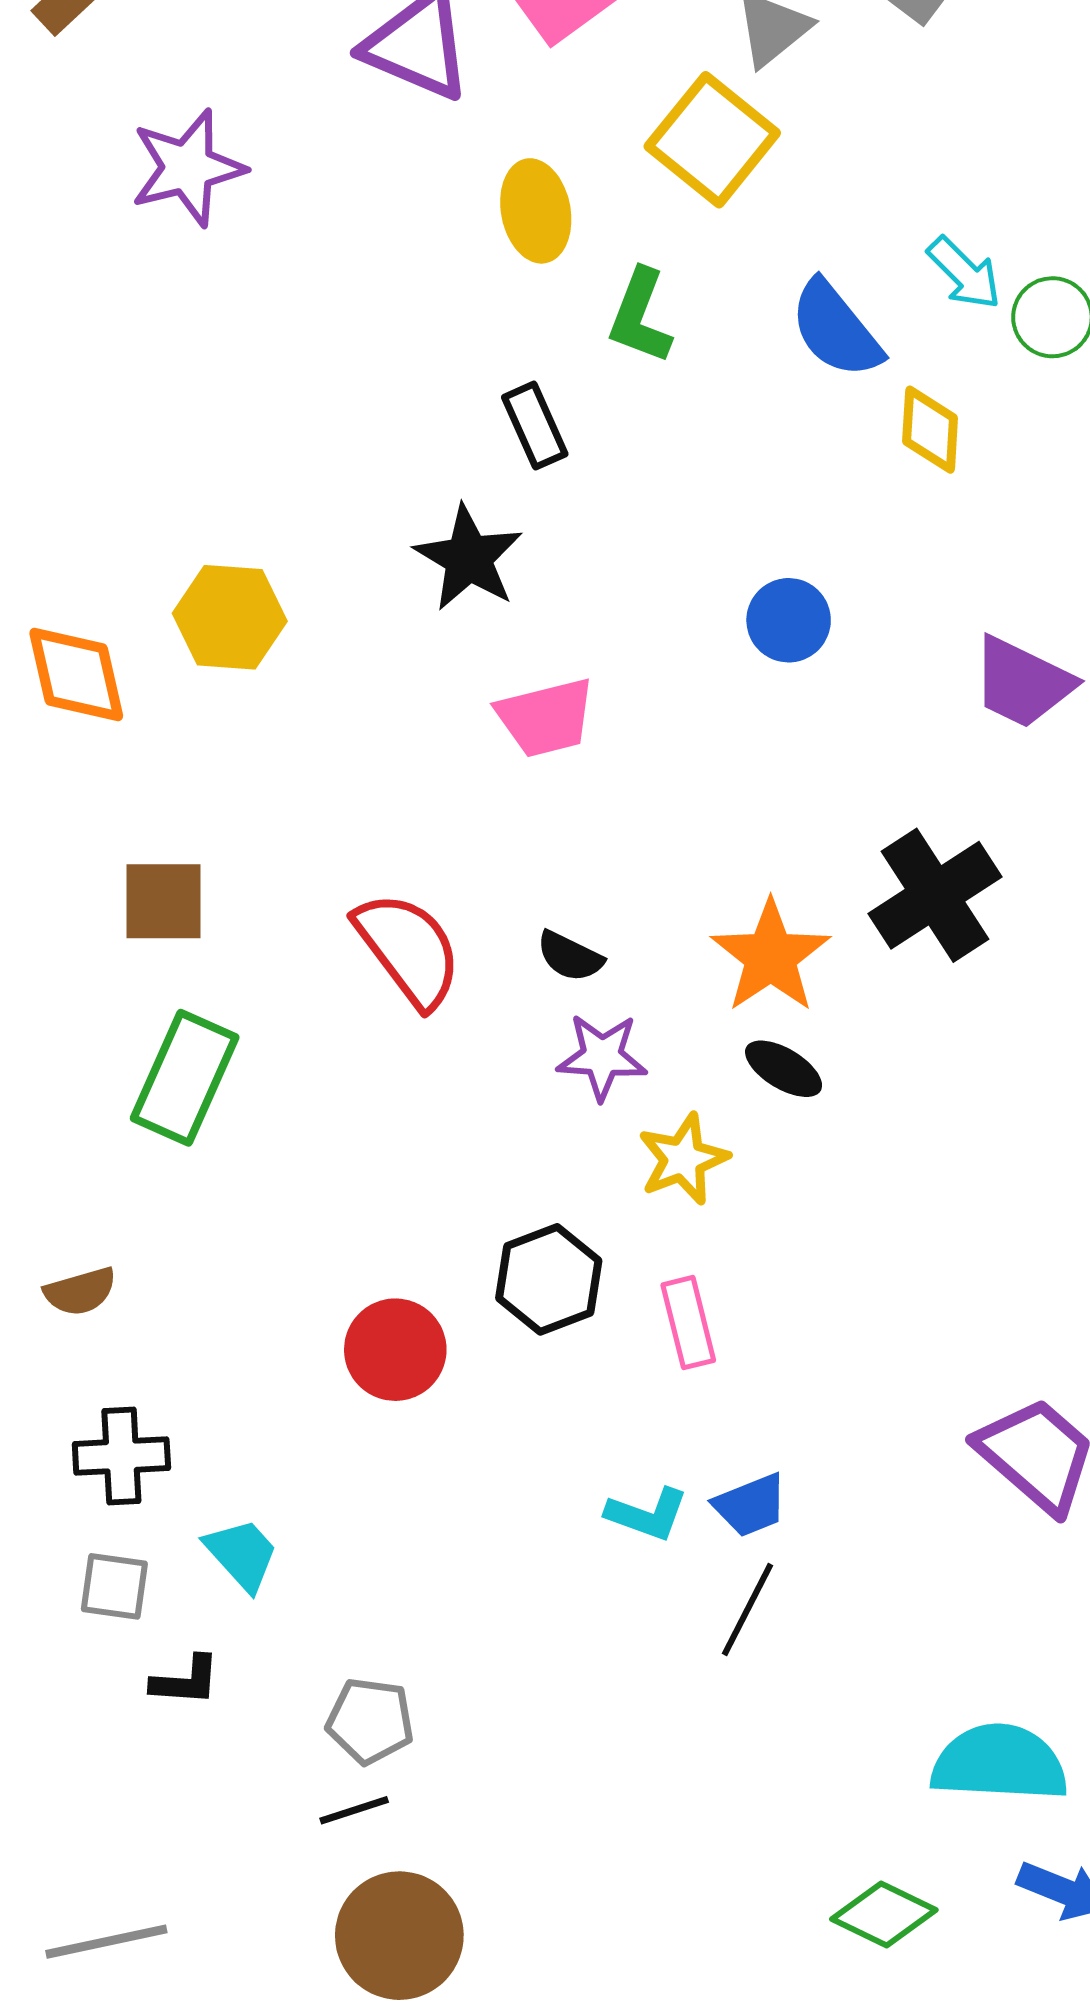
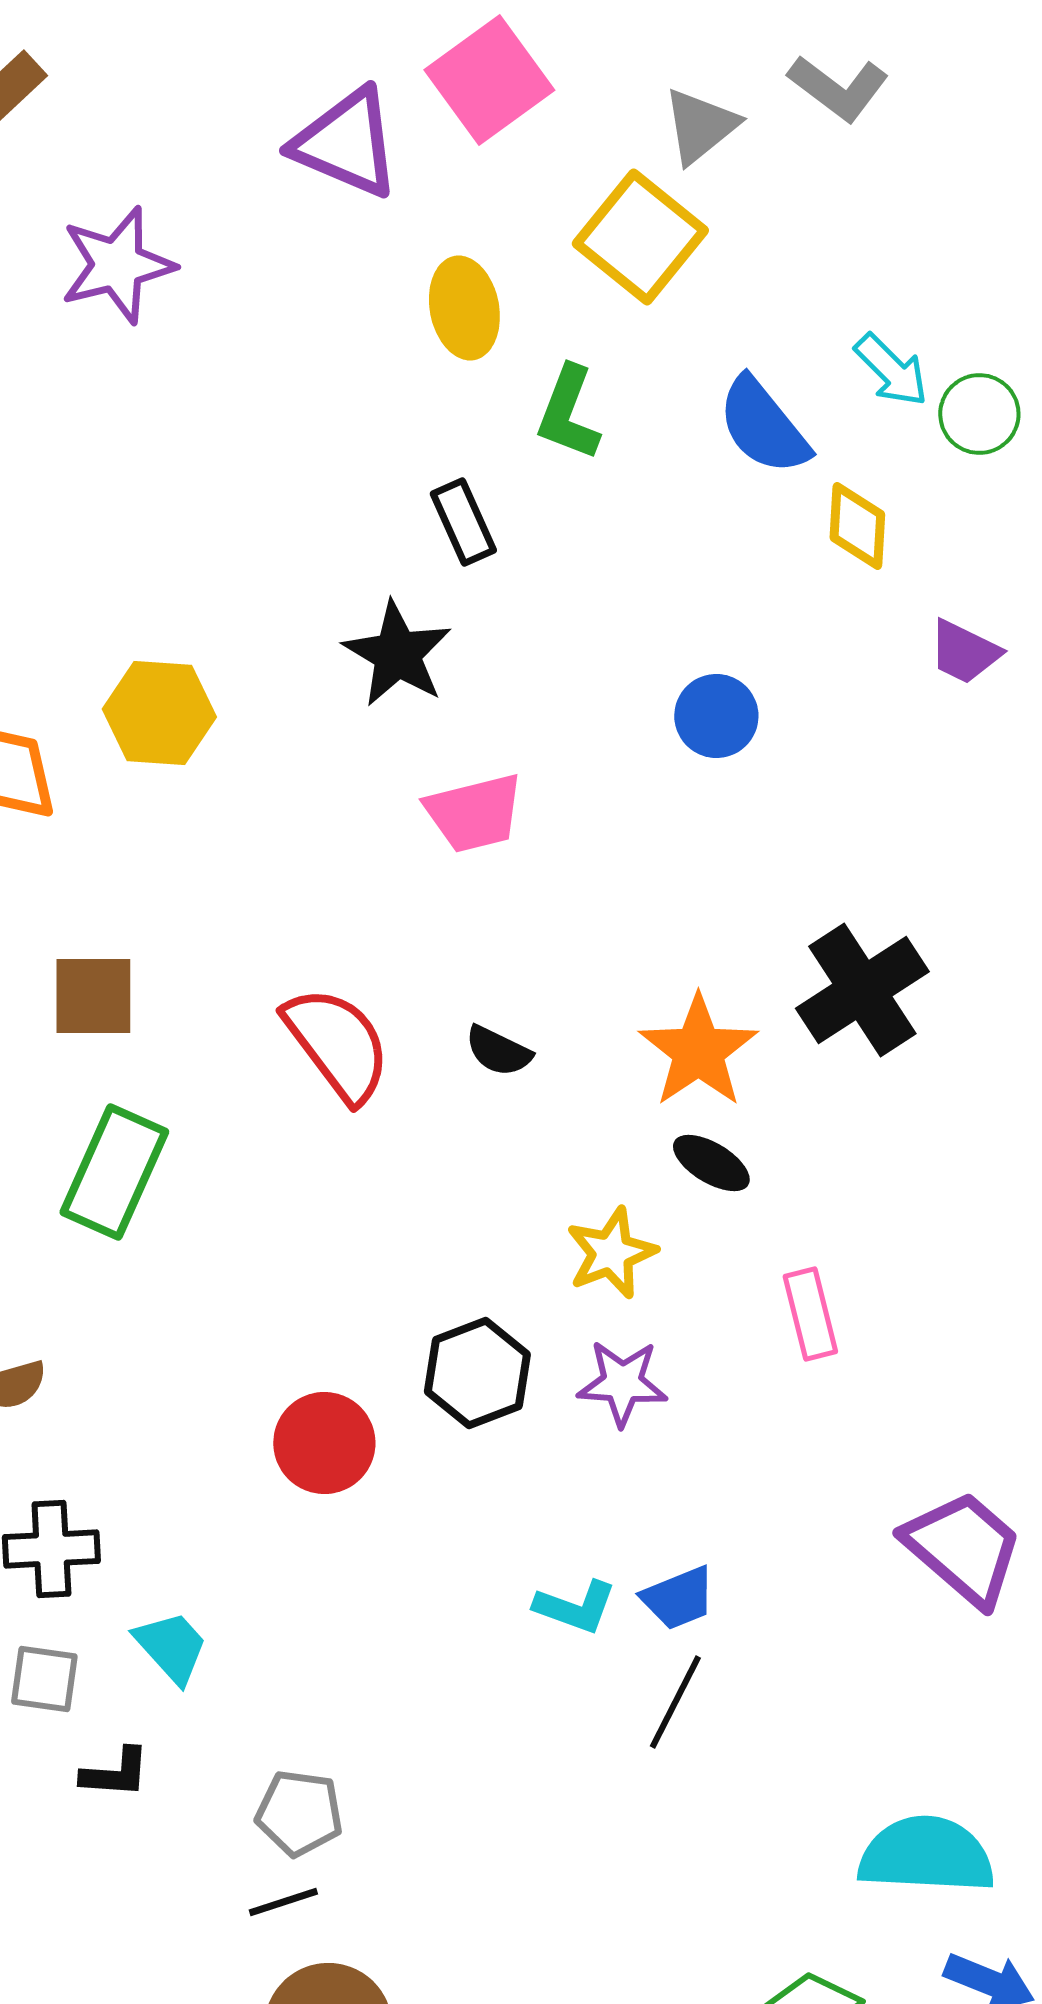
purple trapezoid: (1022, 682) -> (964, 652), moved, size x0.7
purple star: (602, 1057) -> (622, 1383), moved
pink rectangle: (688, 1323) -> (810, 1314), moved

